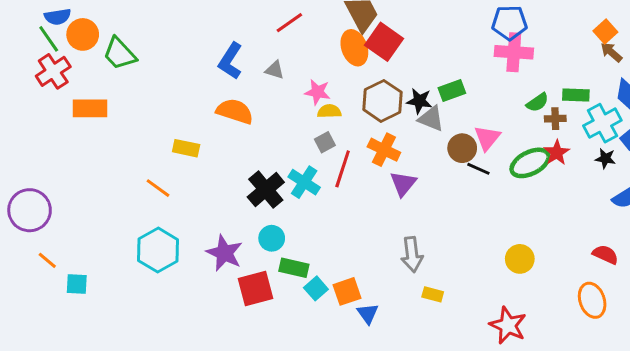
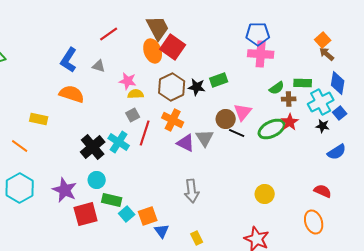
gray triangle: (431, 119) -> (205, 138), moved, turned 36
purple triangle: (403, 184) -> (186, 143), turned -42
yellow rectangle: (433, 294) -> (197, 238), moved, turned 48

